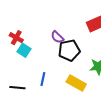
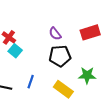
purple semicircle: (57, 37) -> (55, 34), moved

